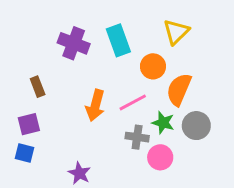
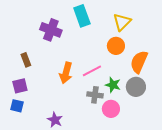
cyan rectangle: (118, 40) -> (82, 16), moved
orange circle: (153, 66) -> (116, 46), moved
orange semicircle: (179, 89) -> (139, 62), moved

